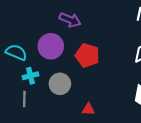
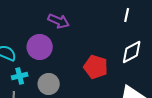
red pentagon: (87, 55) -> (96, 67), moved

